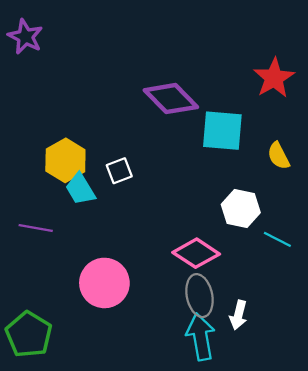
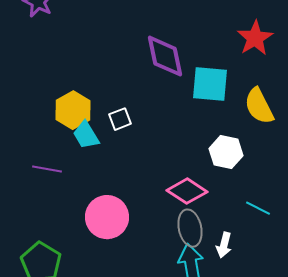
purple diamond: (171, 99) -> (165, 56), turned 33
yellow semicircle: (279, 156) -> (259, 106), size x1.5
cyan line: (277, 239) -> (258, 208), moved

